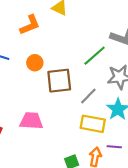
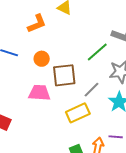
pink trapezoid: (31, 121) -> (39, 93), moved
yellow rectangle: (93, 124) -> (78, 113), moved, turned -35

